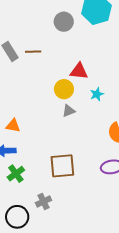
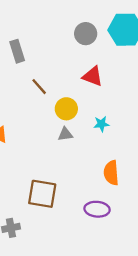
brown line: (33, 52) -> (39, 87), moved, turned 35
red triangle: (79, 71) -> (93, 76), moved

